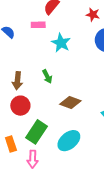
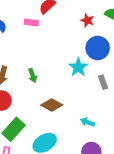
cyan star: (61, 43) -> (78, 67), moved

